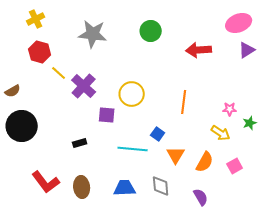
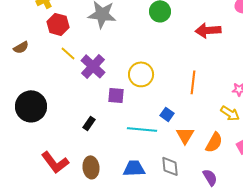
red hexagon: (40, 52) -> (58, 24), moved
brown semicircle: (13, 91) -> (21, 47), moved
black rectangle: (80, 143) -> (89, 123), turned -40

